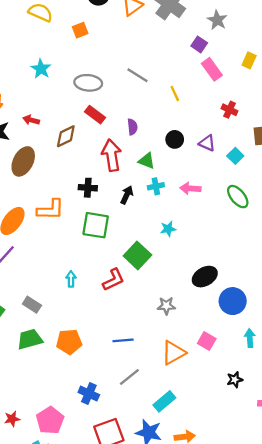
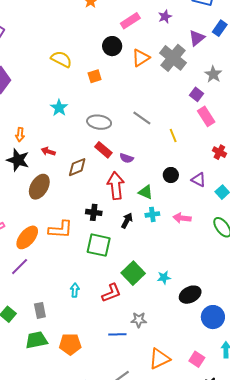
purple semicircle: (132, 127) -> (127, 158), moved, turned 112
cyan star: (168, 229) -> (164, 278), moved
gray rectangle: (32, 305) -> (40, 310), turned 42
gray star: (166, 306) -> (139, 320), moved
blue line: (123, 340) -> (117, 334), moved
pink square: (207, 341) -> (197, 359), moved

